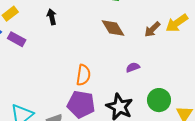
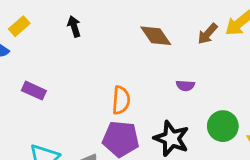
purple rectangle: (17, 39) -> (34, 91), moved
purple semicircle: (133, 67) -> (185, 86), turned -152

